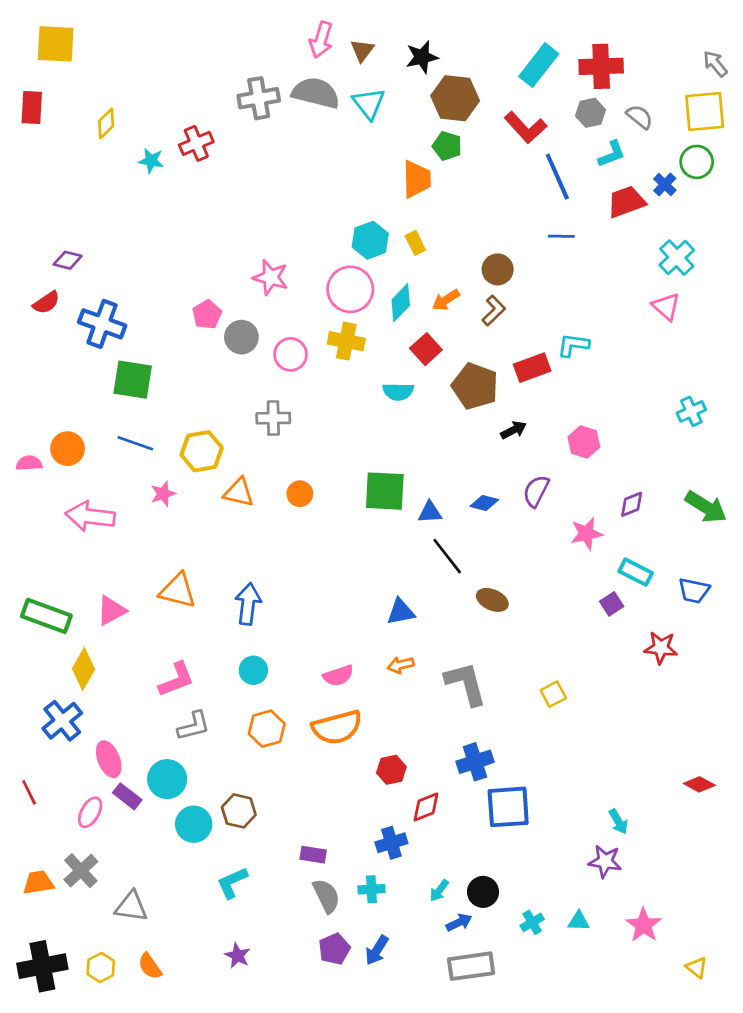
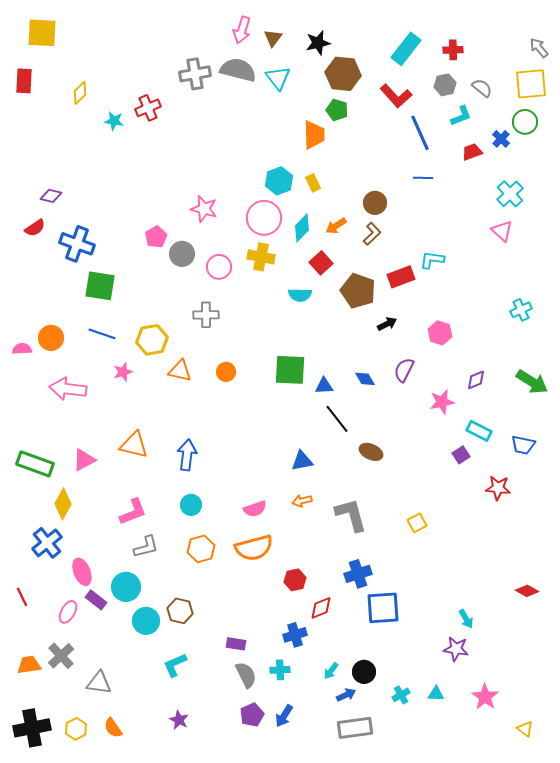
red cross: (601, 66) -> (453, 50), size x0.6
red trapezoid: (626, 202) -> (472, 152), size x0.7
blue diamond: (484, 503) -> (365, 379), turned 45

